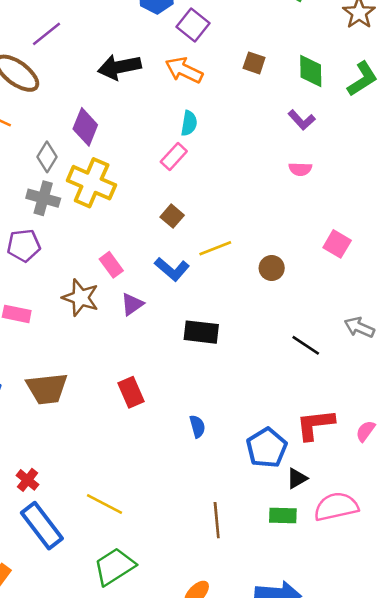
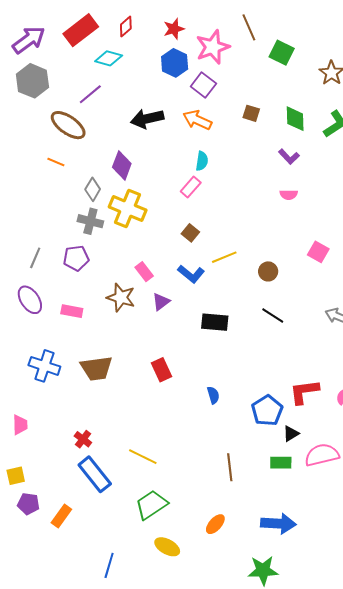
black line: (306, 345) -> (273, 316), moved

